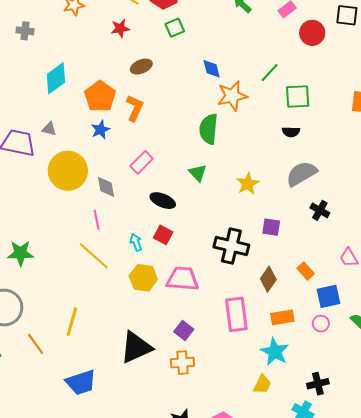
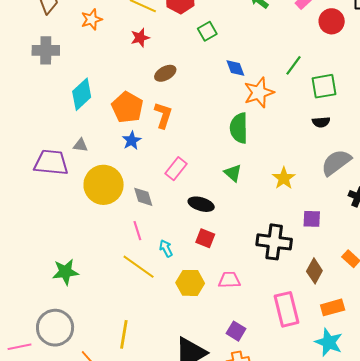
green square: (175, 28) -> (207, 31), moved
gray cross: (25, 31) -> (46, 50), size x1.5
cyan arrow: (136, 242) -> (166, 248), moved
pink trapezoid: (183, 279) -> (229, 280), size x0.7

